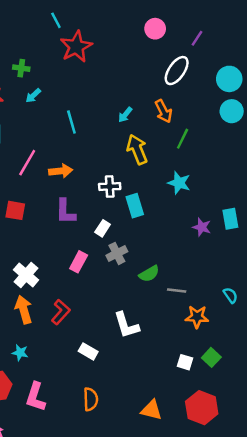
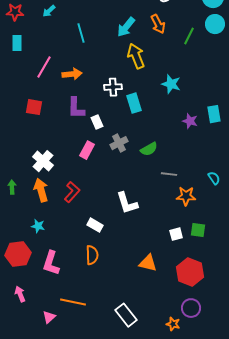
cyan arrow: (125, 115) -> (126, 27), size x1.5
green line: (183, 139) -> (189, 36), moved
white rectangle: (103, 228) -> (97, 122), moved, turned -56
green semicircle: (149, 274) -> (149, 149), moved
green square: (211, 357) -> (198, 230), turned -35
white square: (185, 362) -> (176, 234), turned -32
orange semicircle: (91, 399) -> (92, 255), moved
orange triangle: (152, 410) -> (148, 263), moved

